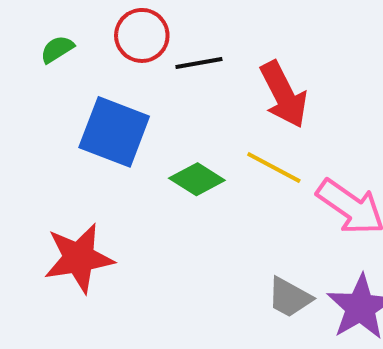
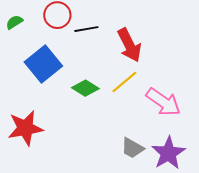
blue square: (114, 132) -> (43, 64), turned 30
yellow line: (274, 167) -> (124, 82), turned -68

